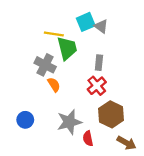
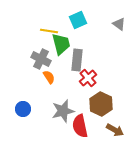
gray triangle: (101, 26) -> (119, 24), moved
gray rectangle: (99, 63) -> (77, 60), moved, size x1.5
red semicircle: (88, 138) -> (80, 126), size x1.6

